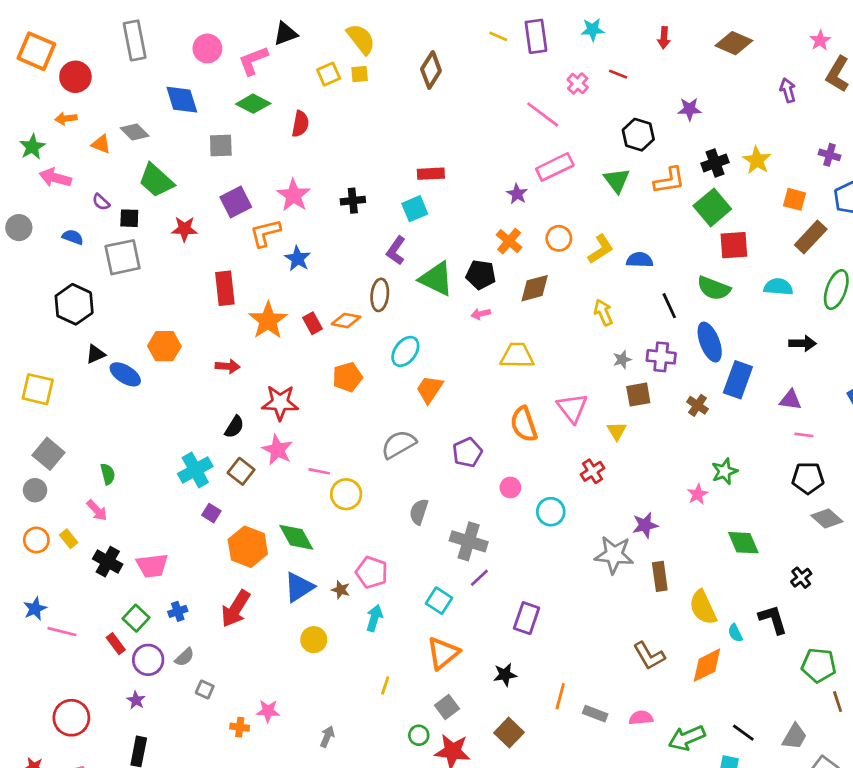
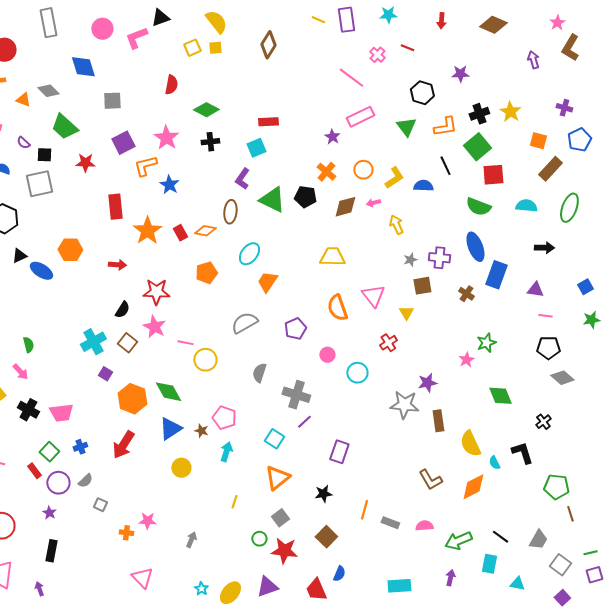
green diamond: (253, 104) -> (206, 110), moved
black line: (669, 306) -> (445, 166), moved
pink arrow: (481, 314) -> (373, 203), moved

